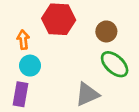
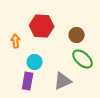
cyan circle: (30, 66) -> (35, 62), moved
purple rectangle: (20, 94) -> (28, 81), moved

